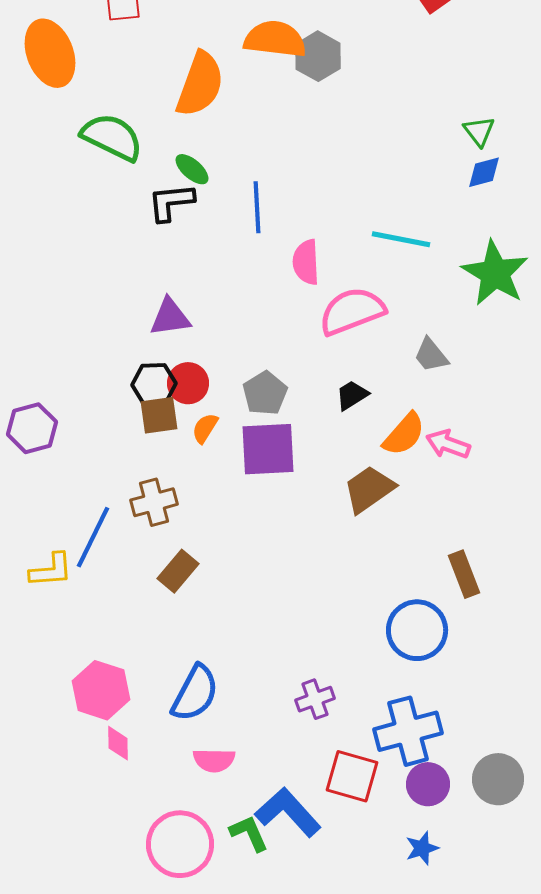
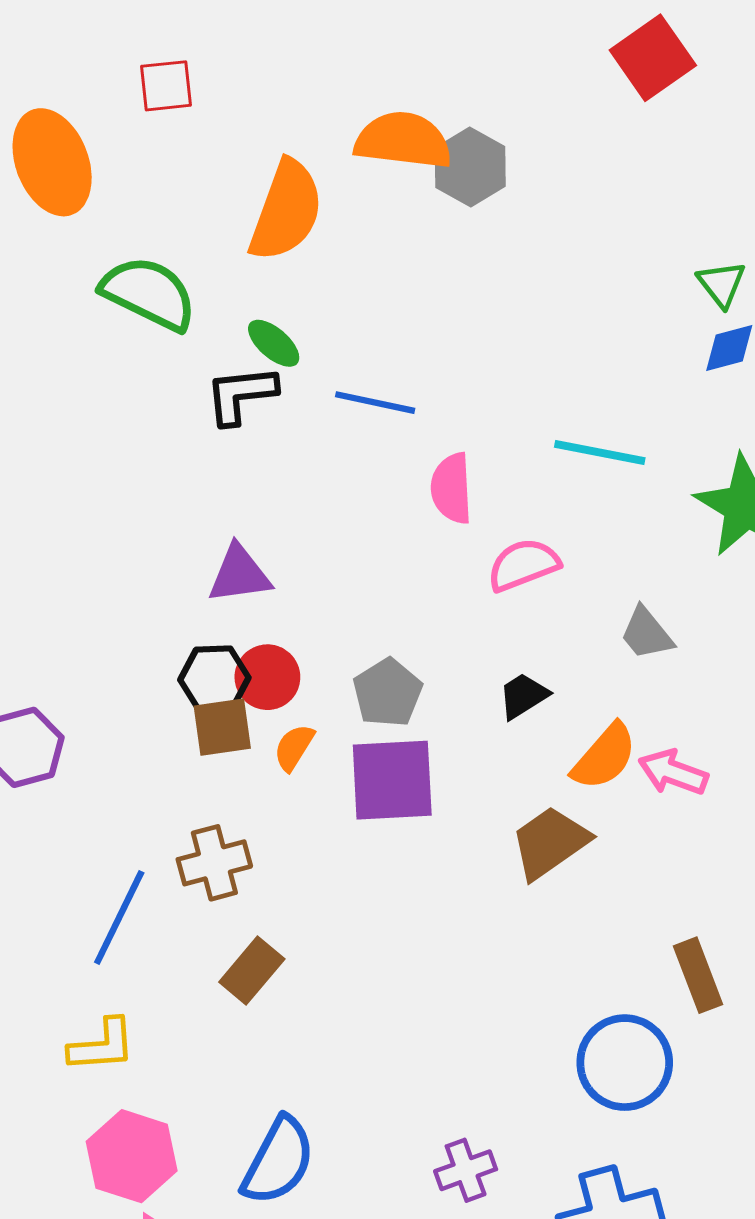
blue line: (257, 207) -> (375, 403), turned -75
pink semicircle: (352, 311) -> (523, 565), size x0.7
yellow L-shape: (51, 570) -> (102, 1045), moved

